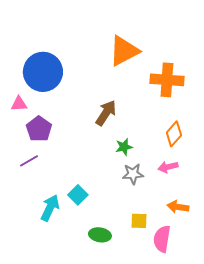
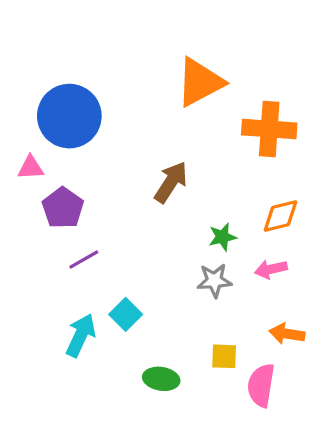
orange diamond: (174, 134) -> (280, 216), turned 35
green star: (124, 147) -> (222, 237), moved
purple line: (29, 161) -> (84, 260), moved

